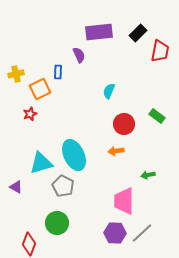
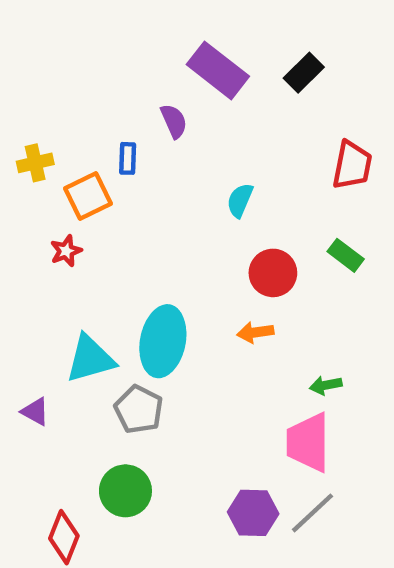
purple rectangle: (99, 32) -> (218, 70), turned 44
red trapezoid: (160, 51) -> (352, 165), moved
cyan ellipse: (74, 155) -> (163, 341), turned 36
pink trapezoid: (124, 201) -> (308, 442), moved

